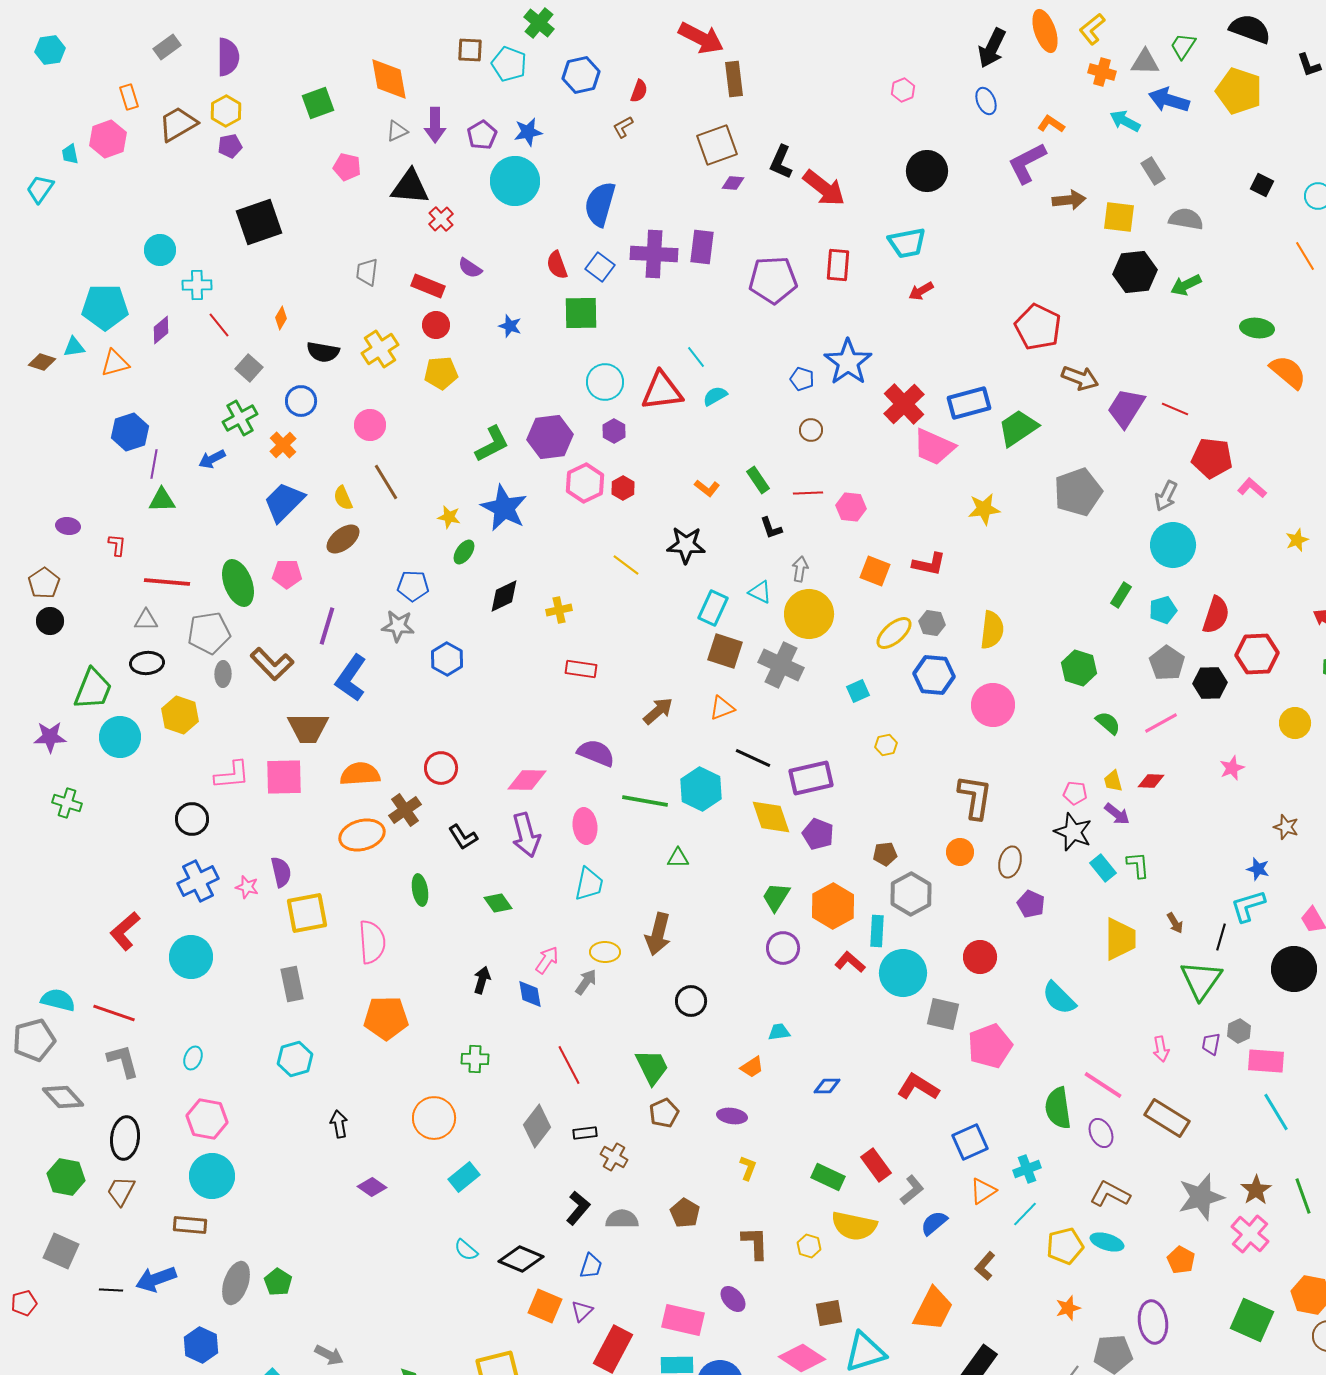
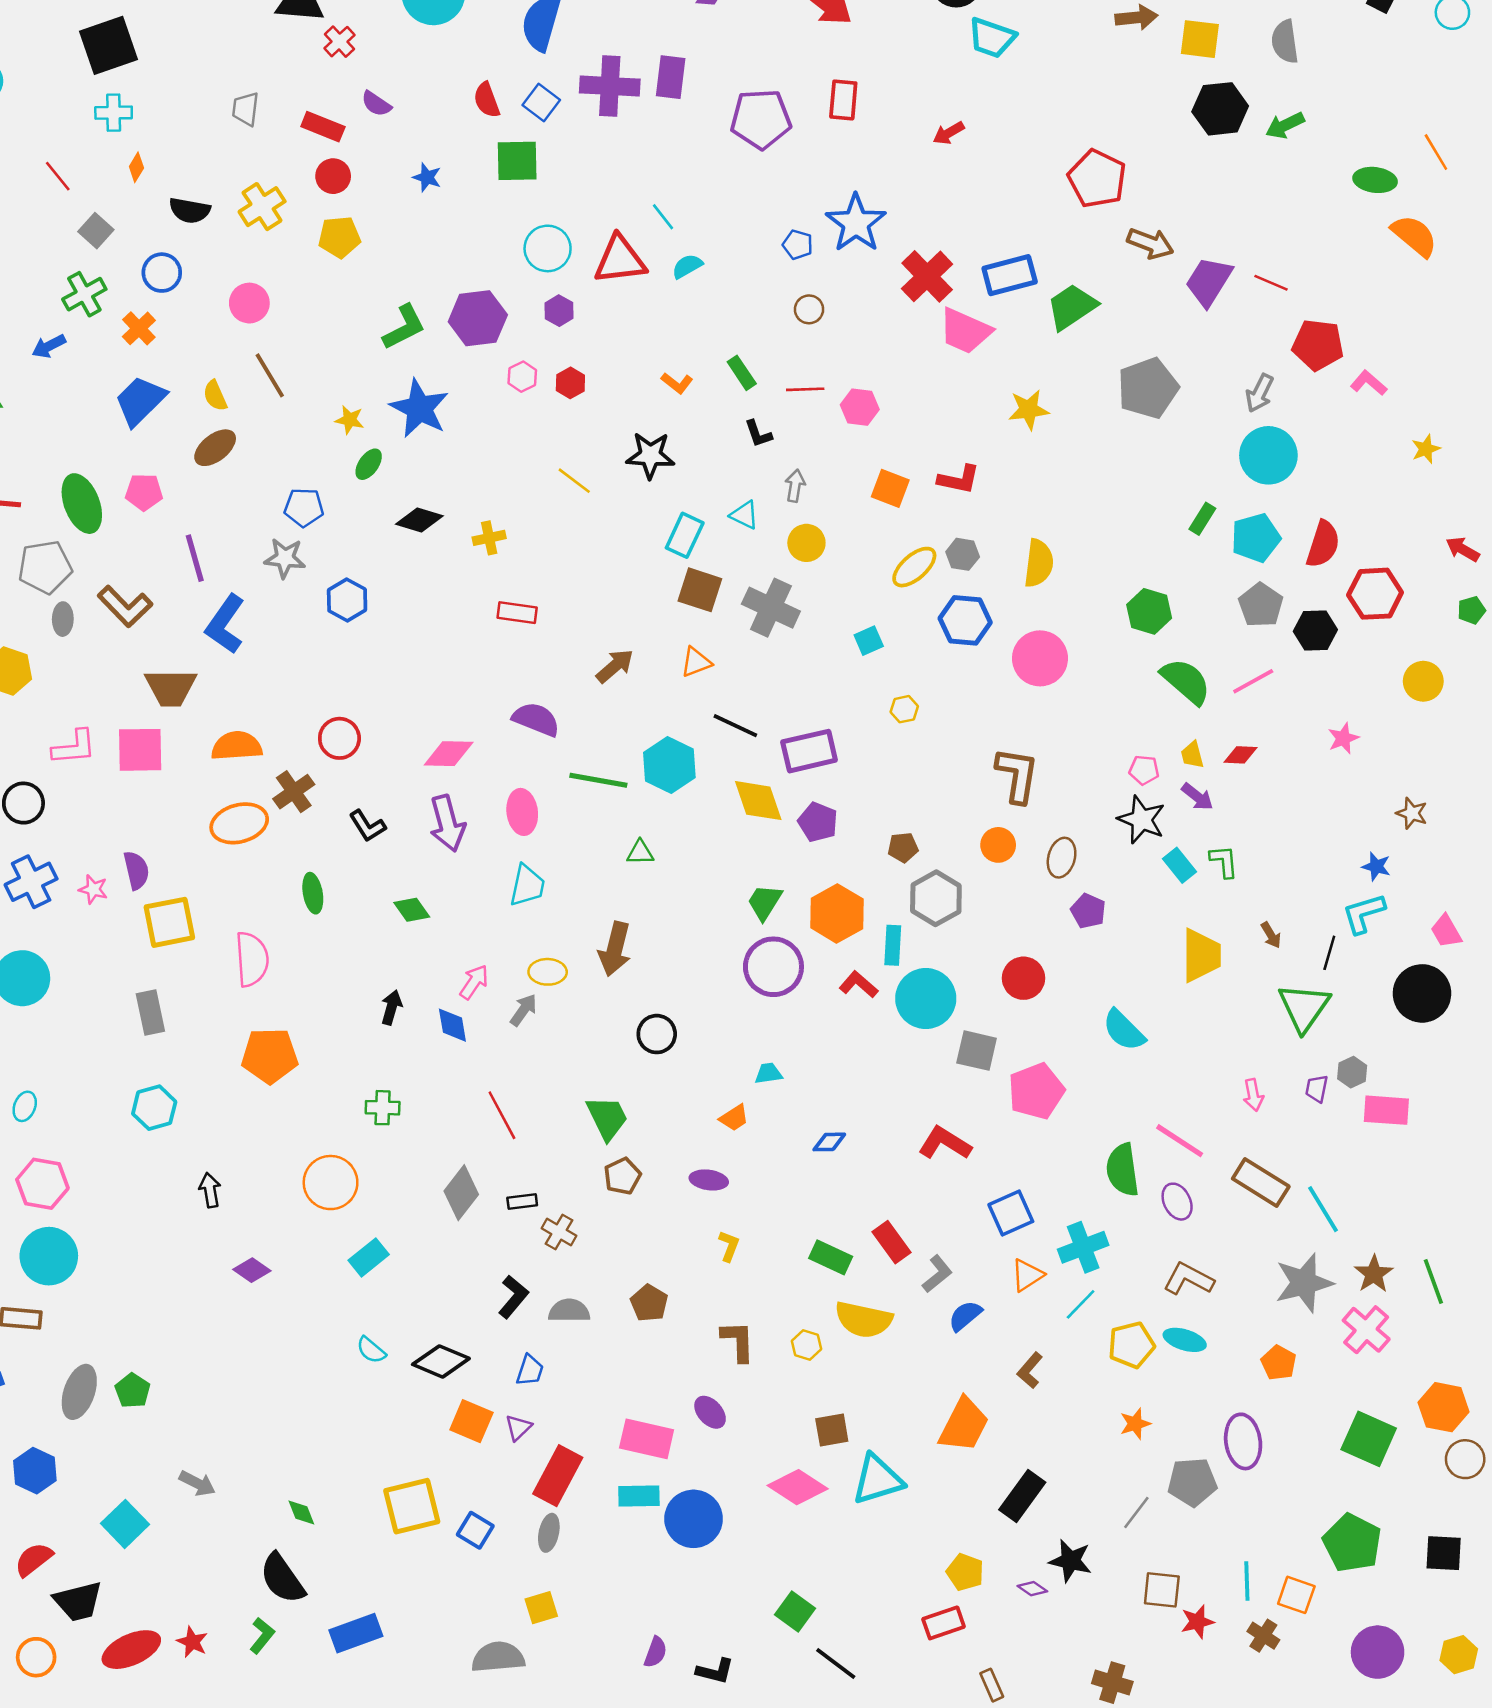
gray semicircle: (1186, 219) -> (1285, 42), turned -108
cyan trapezoid: (907, 243) -> (992, 38), moved, turned 30
orange line: (1305, 256) -> (1436, 152), moved
cyan cross: (197, 285) -> (114, 113), moved
pink hexagon: (585, 483) -> (522, 377), size x0.6
black diamond: (504, 596) -> (419, 520), turned 42
cyan pentagon: (1163, 610) -> (1256, 538), size x1.4
yellow circle: (809, 614) -> (806, 543), size x0.6
purple line: (327, 626) -> (195, 558), turned -33
green semicircle: (1108, 723) -> (1186, 681), size x1.6
purple circle: (783, 948) -> (773, 967), size x1.4
cyan line: (1276, 1112) -> (1323, 1209), moved
cyan cross: (1027, 1169) -> (1083, 1247), size x1.4

